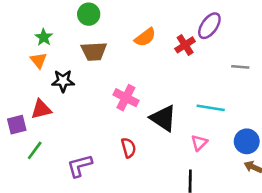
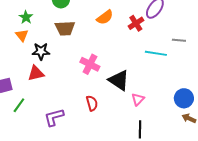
cyan line: (211, 108) -> (156, 53), moved
red triangle: (41, 109) -> (36, 73), moved
pink triangle: (199, 143) -> (138, 99), moved

